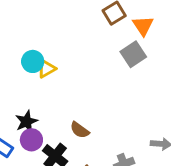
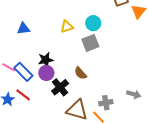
gray square: (133, 54) -> (90, 43), moved
cyan circle: (33, 61) -> (93, 23), moved

